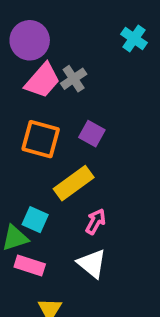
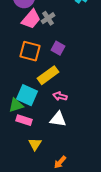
cyan square: (35, 220) -> (27, 95), size x1.5
pink arrow: (96, 221) -> (60, 96), turned -104
white triangle: (92, 264) -> (58, 119), turned -30

